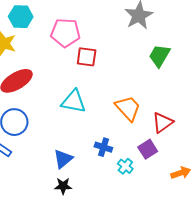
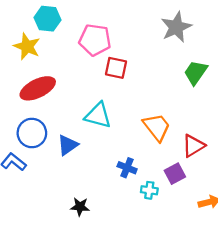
blue triangle: (63, 159) -> (68, 145), moved
cyan cross: (125, 166) -> (149, 190), turned -35

